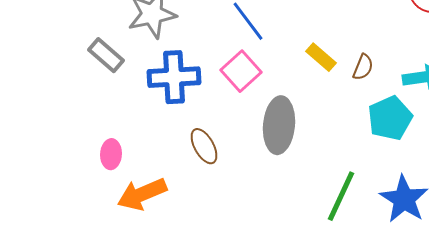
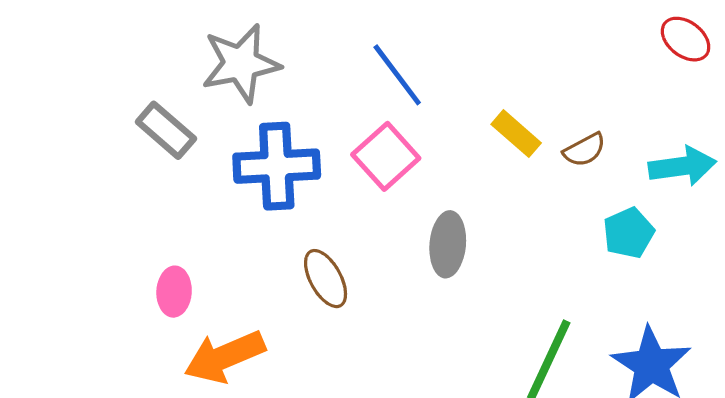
brown semicircle: (363, 67) -> (585, 150), turned 40
cyan pentagon: (390, 118) -> (629, 233), size x0.7
gray ellipse: (279, 125) -> (448, 244), size x0.7

